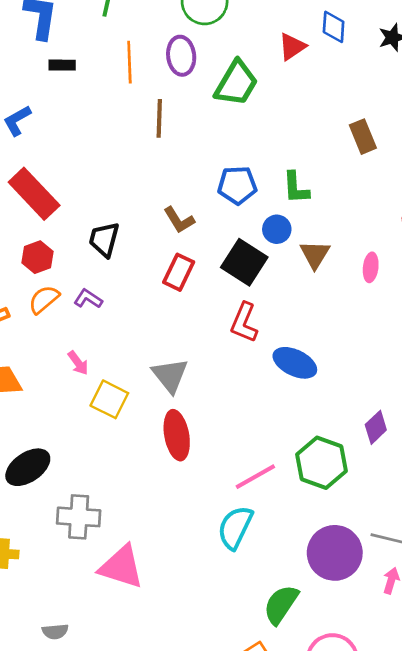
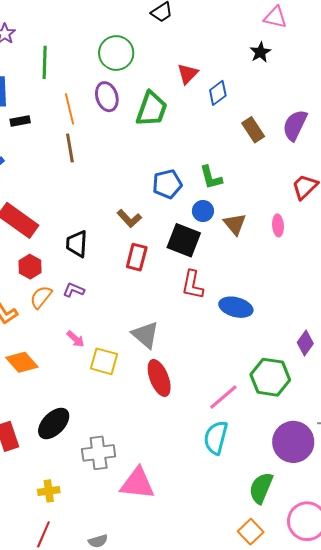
blue diamond: (334, 27) -> (218, 93), moved, turned 60
brown line: (159, 118) -> (70, 148), moved

